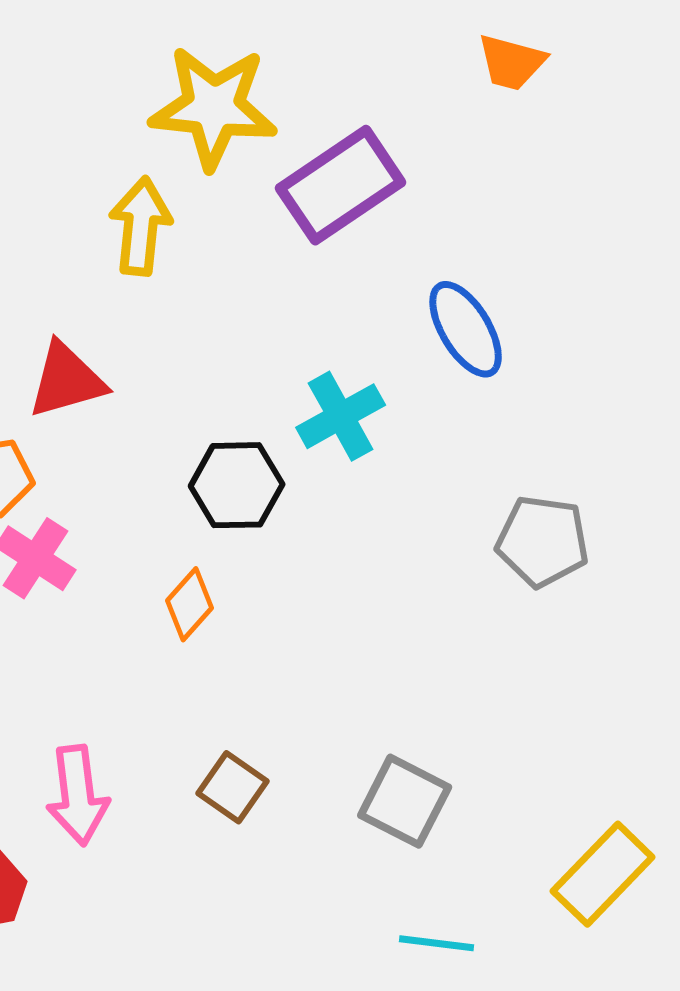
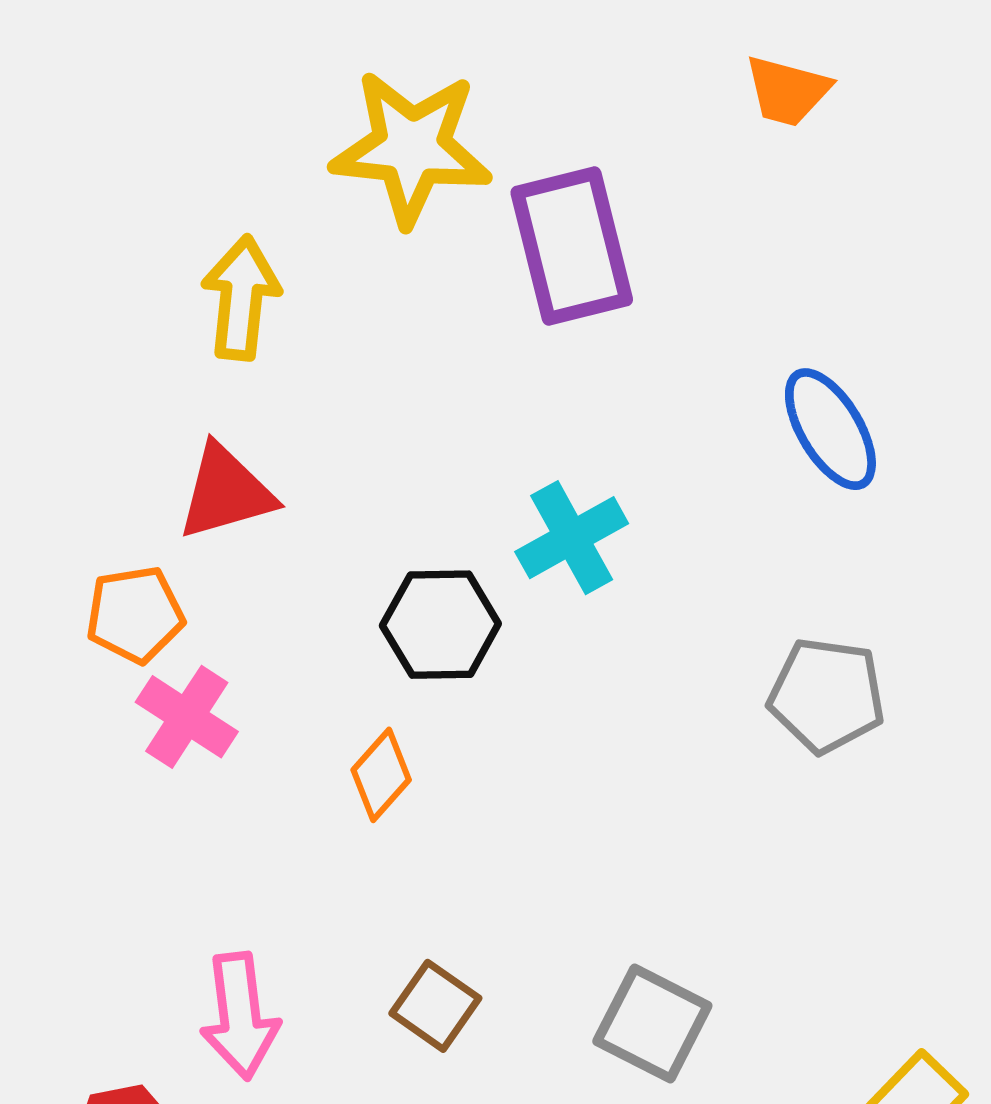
purple rectangle: (341, 185) -> (572, 246), turned -70
yellow arrow: (141, 226) -> (241, 298), moved
blue ellipse: (466, 329) -> (830, 429), moved

